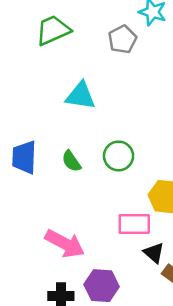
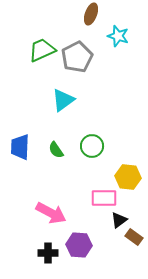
gray pentagon: (122, 39) -> (77, 57), moved, size x1.4
cyan triangle: (81, 96) -> (63, 100), turned -45
black triangle: (154, 253) -> (119, 220), turned 42

